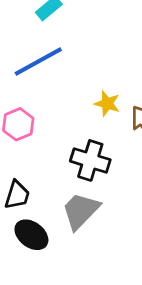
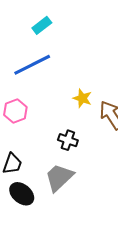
black cross: (90, 160) -> (68, 140), size x0.7

